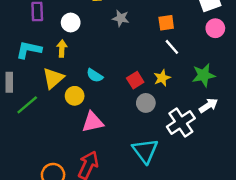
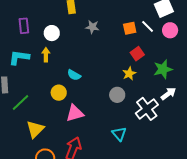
white line: (172, 47) -> (148, 26), moved
yellow triangle: (53, 78) -> (35, 129), moved
red square: (135, 80) -> (137, 54), moved
cyan triangle: (145, 151) -> (119, 134), size x0.7

